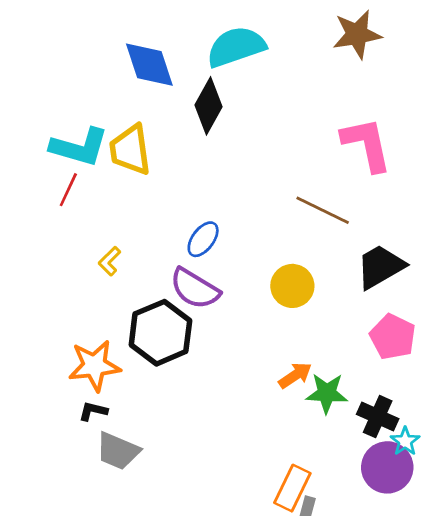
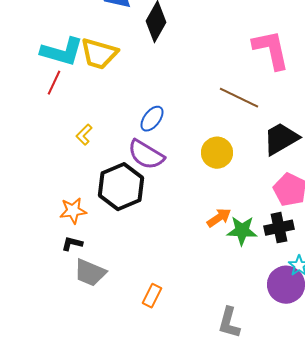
yellow trapezoid: (130, 150) -> (99, 54), turned -66
orange star: (94, 366) -> (73, 211), size x0.7
black cross: (378, 417) -> (279, 228), moved, turned -36
orange rectangle: (292, 488) -> (152, 296), moved, size x0.7

